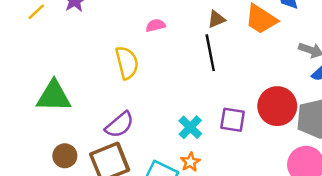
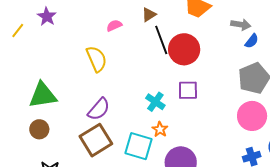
brown triangle: (216, 19) -> (149, 15), moved
red circle: (277, 106) -> (184, 49), moved
brown circle: (65, 156) -> (39, 129), moved

